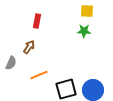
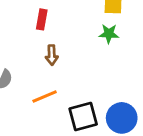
brown arrow: (29, 47) -> (52, 55), moved, turned 144

